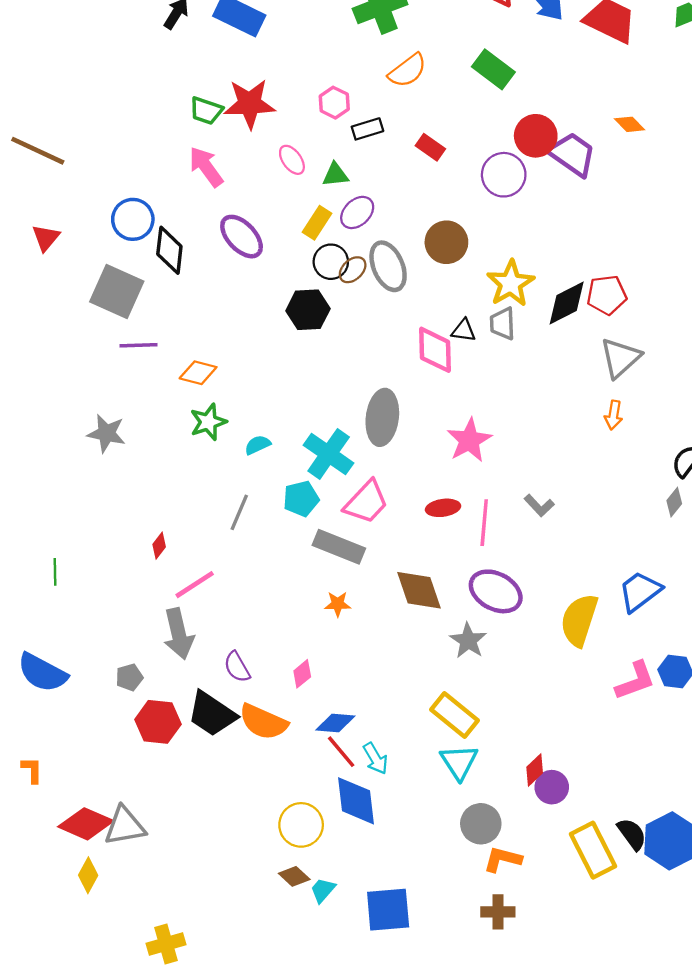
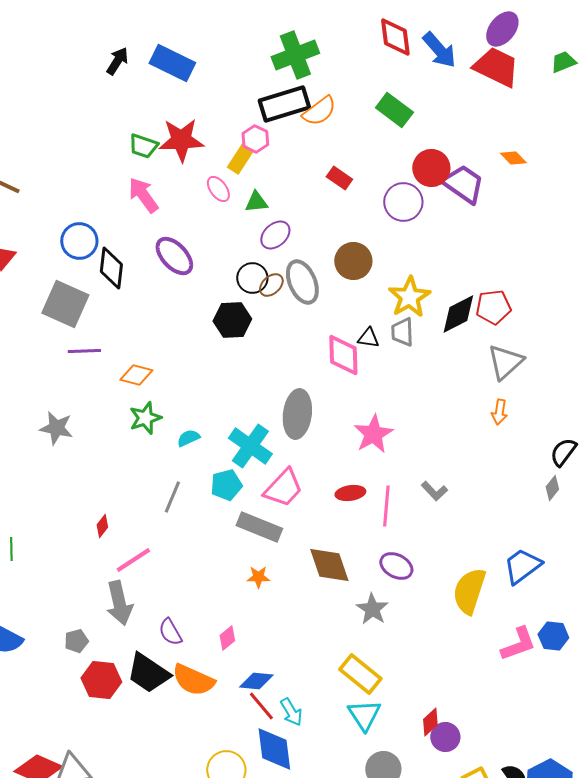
black rectangle: (367, 129) -> (284, 104), moved, size x1.8
yellow rectangle: (317, 223) -> (240, 159), moved
purple ellipse: (496, 591) -> (396, 566), size x0.7

